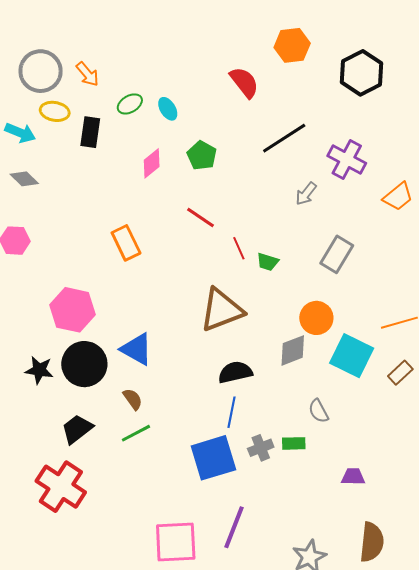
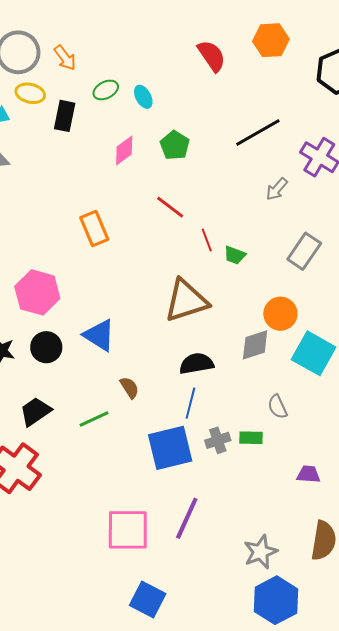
red semicircle: (244, 82) -> (212, 56), moved
black circle: (84, 364) -> (46, 347), size x0.7
brown semicircle: (133, 399) -> (129, 388), moved

